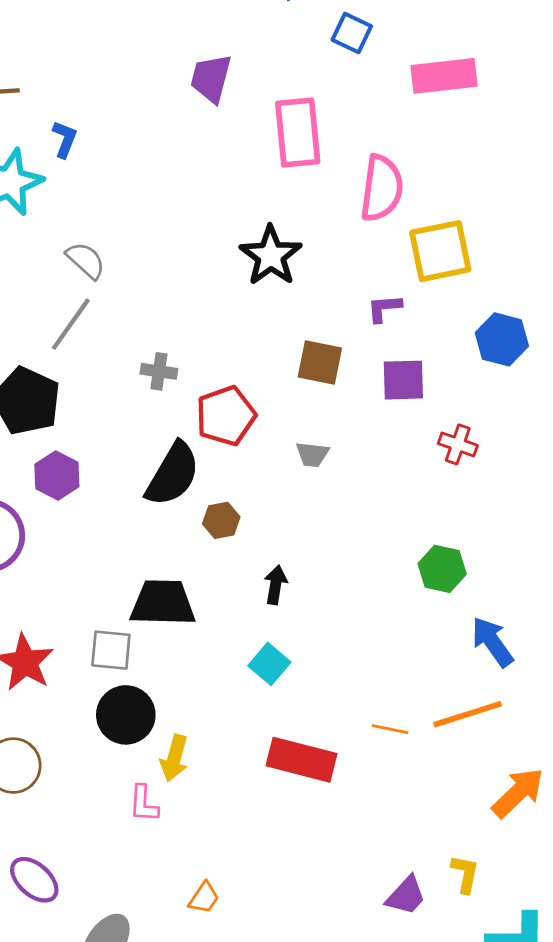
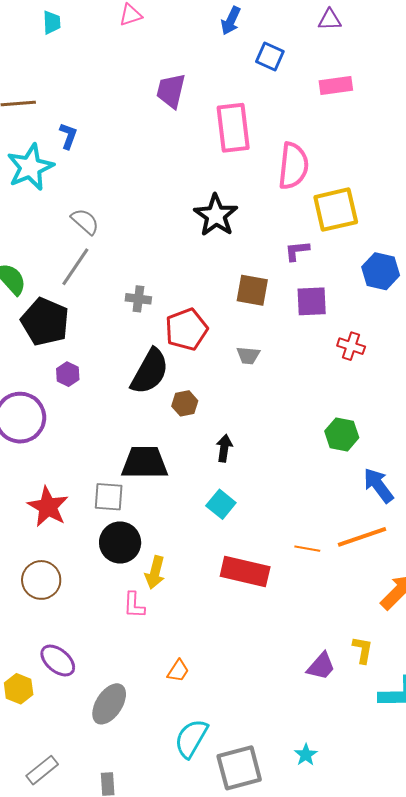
pink rectangle: (444, 76) -> (336, 85), size x0.7
purple hexagon: (57, 475) -> (68, 374), size x0.7

